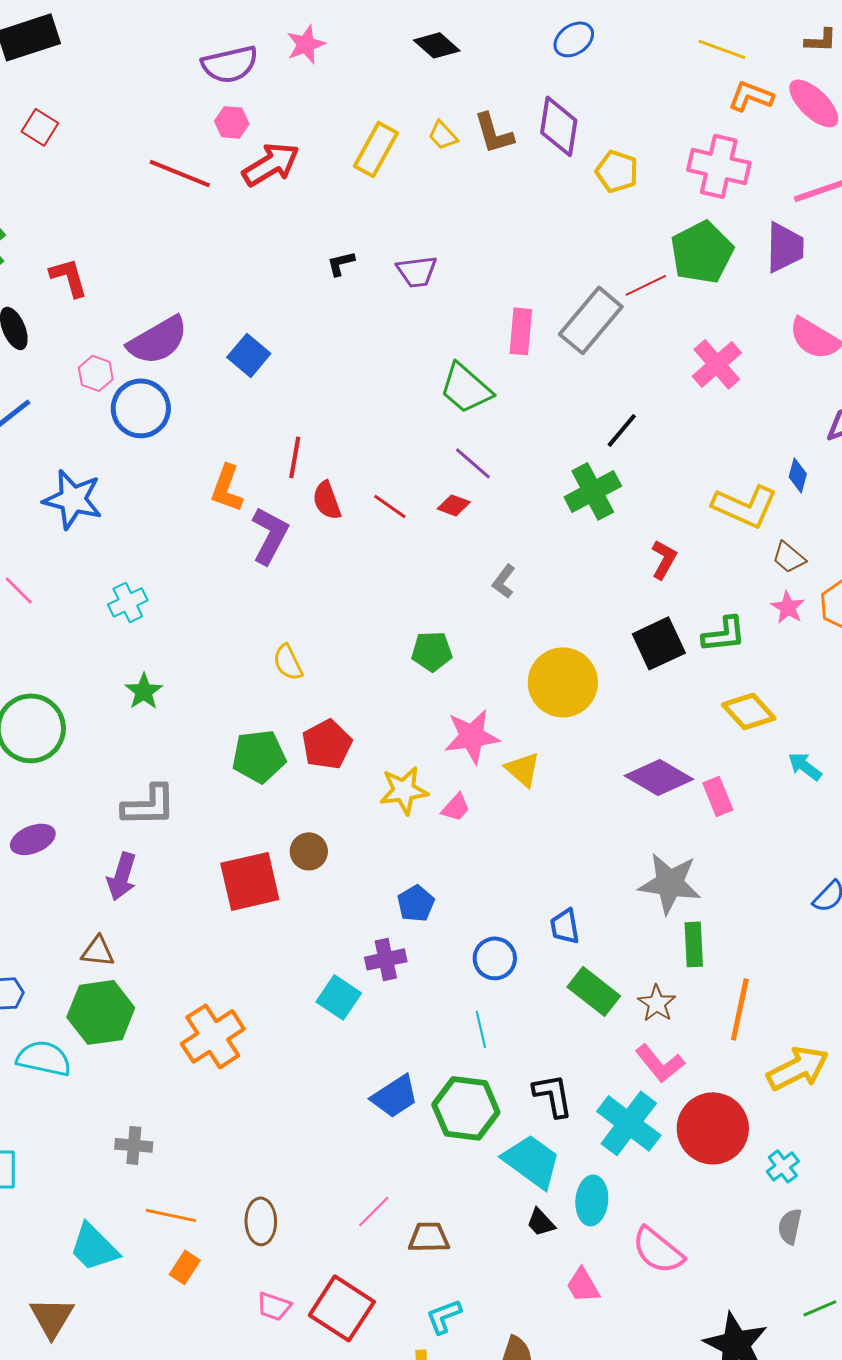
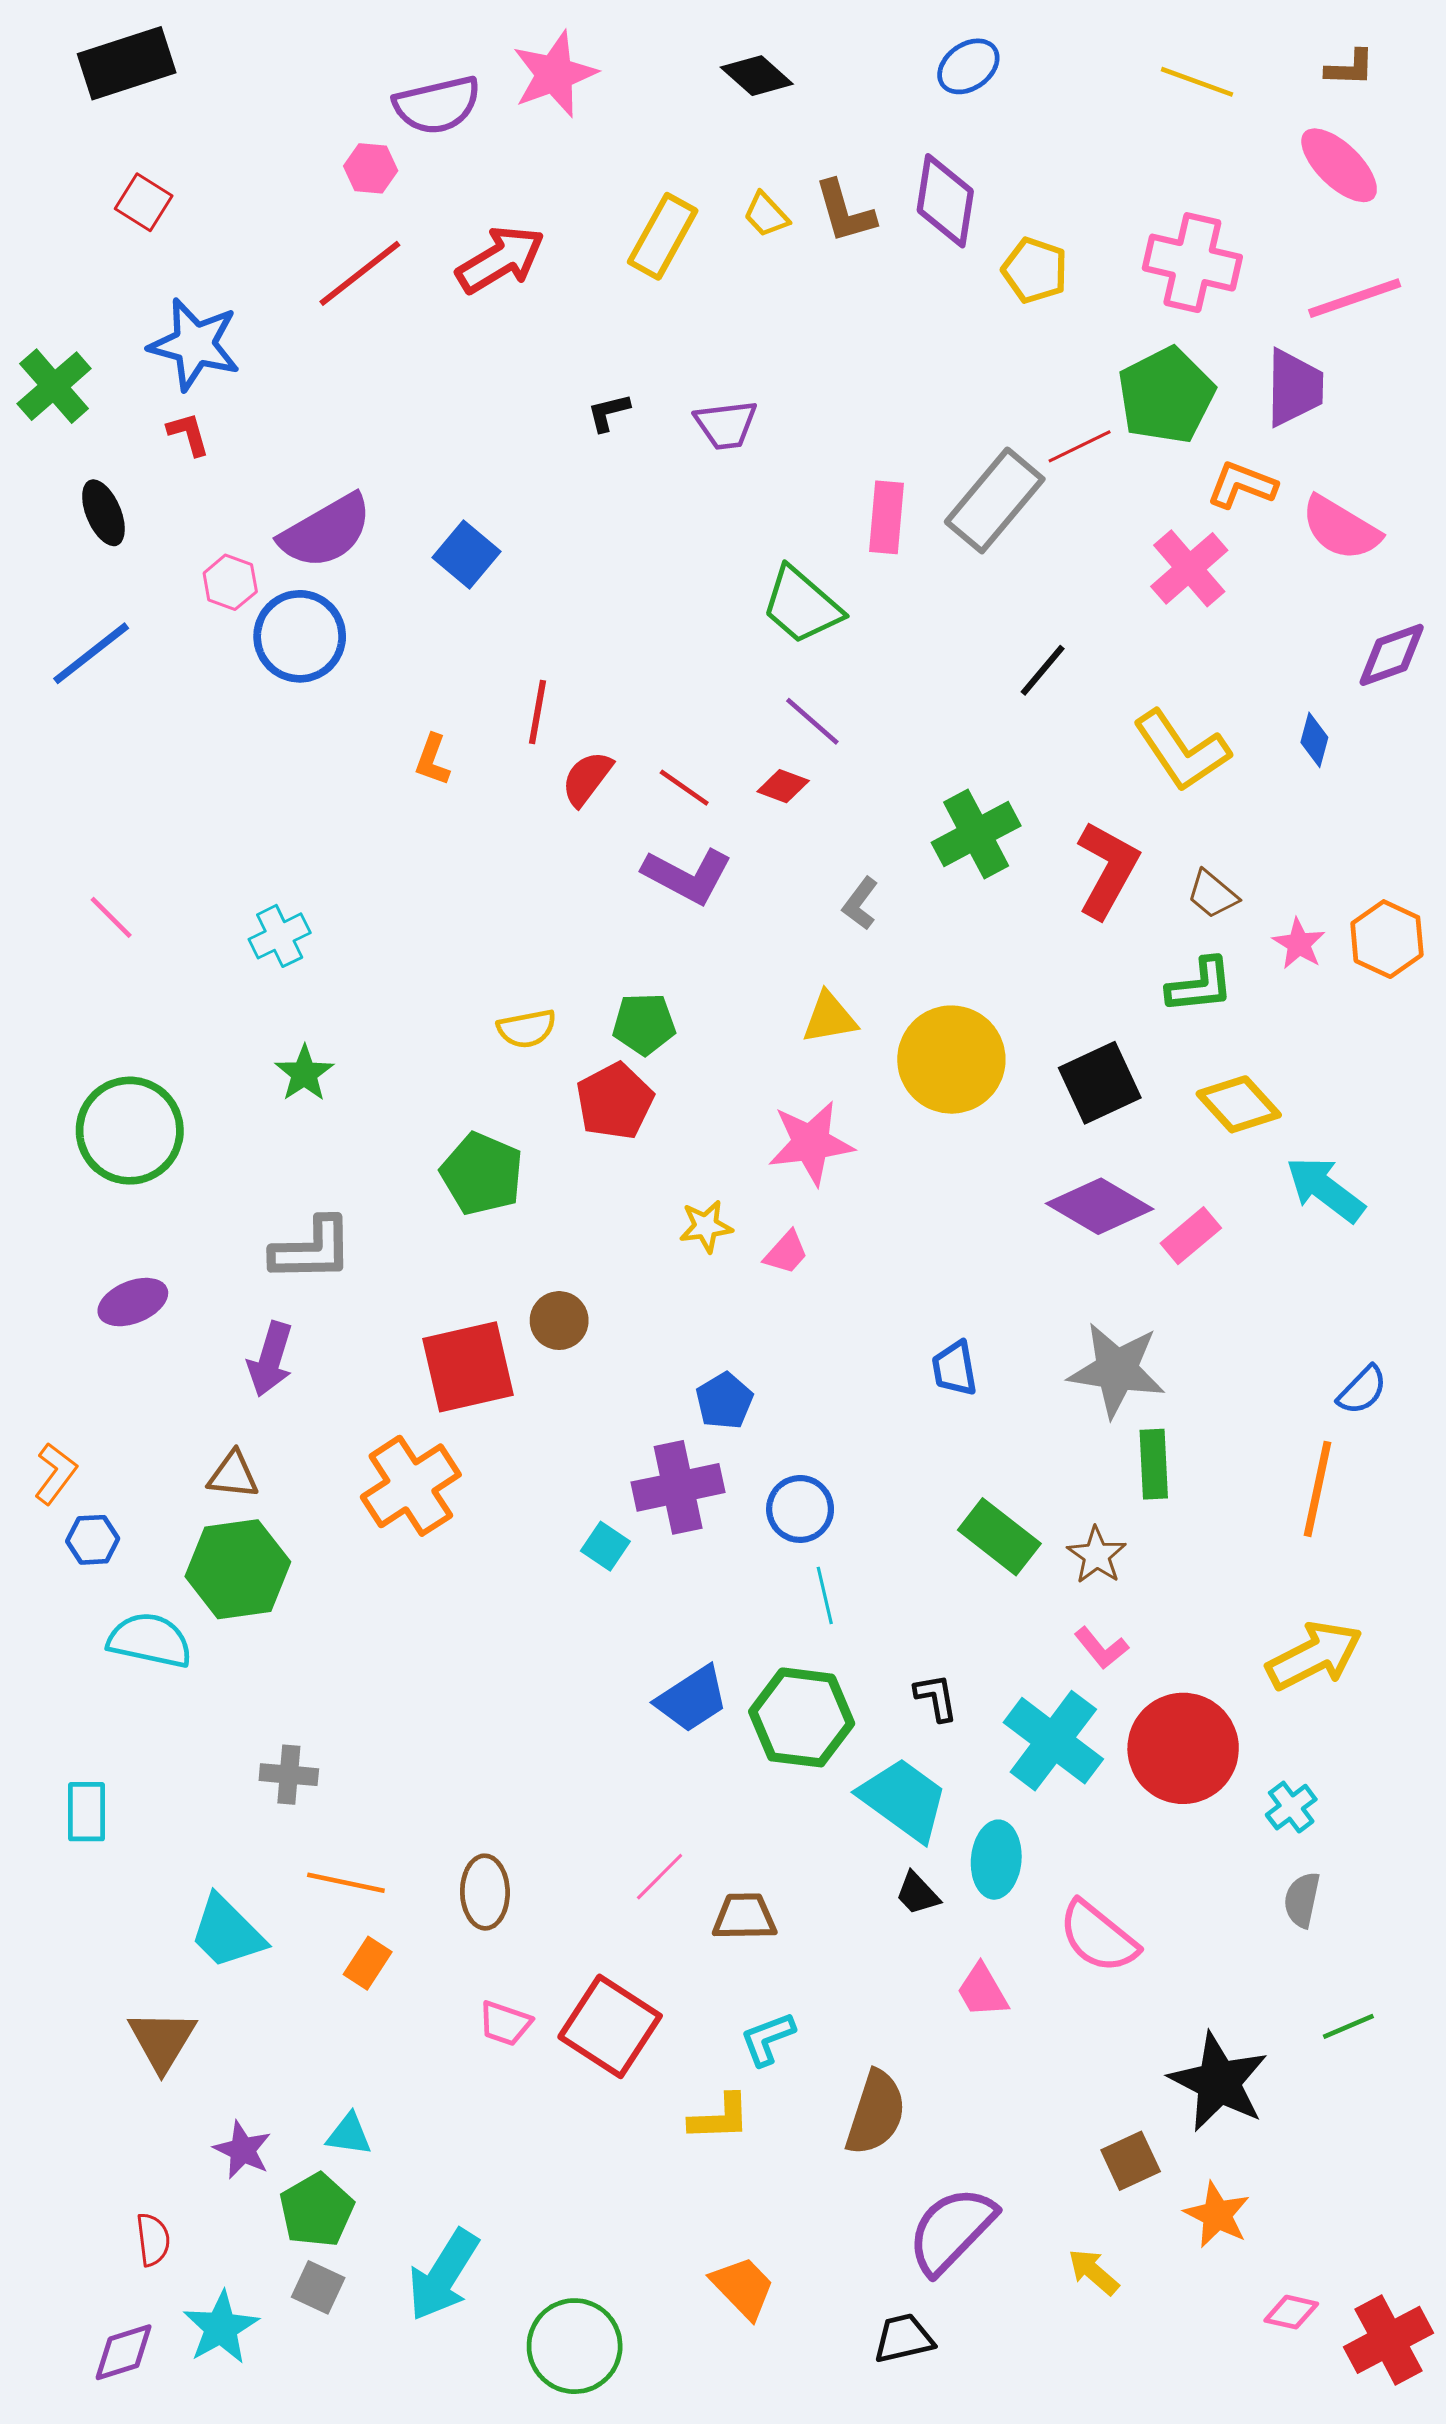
pink star: (306, 44) -> (554, 74), size x1.4
orange L-shape: (751, 96) -> (1242, 485), moved
pink hexagon: (232, 122) -> (371, 168), moved
red line: (180, 173) -> (360, 273), turned -60
red L-shape: (69, 277) -> (188, 434), size x0.7
orange L-shape: (227, 488) -> (432, 760), size x0.7
green cross: (593, 491) -> (976, 834), moved
blue star: (73, 499) -> (195, 344), moved
red semicircle: (327, 500) -> (587, 778), turned 57
yellow L-shape: (745, 506) -> (1182, 751), moved, turned 32
purple L-shape: (270, 535) -> (687, 876), moved, turned 90
brown trapezoid: (789, 557) -> (1212, 894), moved
red L-shape: (664, 559) -> (1107, 870), size x1.6
black square: (659, 643) -> (1100, 1083), moved
green pentagon: (432, 651) -> (644, 1024), moved
yellow semicircle: (288, 662) -> (527, 1029), turned -75
red pentagon: (327, 744) -> (615, 1101), moved
green pentagon: (259, 756) -> (482, 1174), turned 30
cyan arrow: (805, 766) -> (1325, 1189), size x1.5
yellow triangle: (523, 769) -> (829, 1018), moved, turned -51
yellow star: (404, 790) -> (706, 1226), size x0.7
pink rectangle: (718, 796) -> (1191, 1236), turned 72
blue trapezoid: (565, 926) -> (955, 1368), moved
blue circle: (495, 958) -> (800, 1509), moved
purple cross: (386, 959) -> (678, 1487), size x1.4
cyan square: (339, 997) -> (605, 1546), size x0.7
orange line: (740, 1009) -> (1317, 1489), moved
orange cross: (213, 1036) -> (411, 1486), moved
pink L-shape: (660, 1063) -> (1101, 1648), size x0.7
black L-shape: (553, 1095) -> (936, 1697), size x0.7

